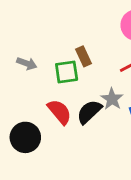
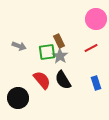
gray star: (112, 99) -> (60, 56), moved
black semicircle: (89, 112) -> (63, 80), turned -78

